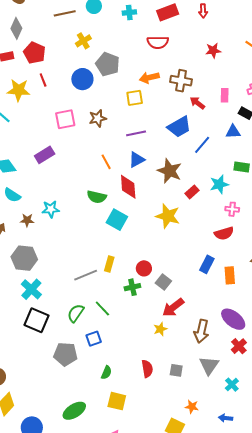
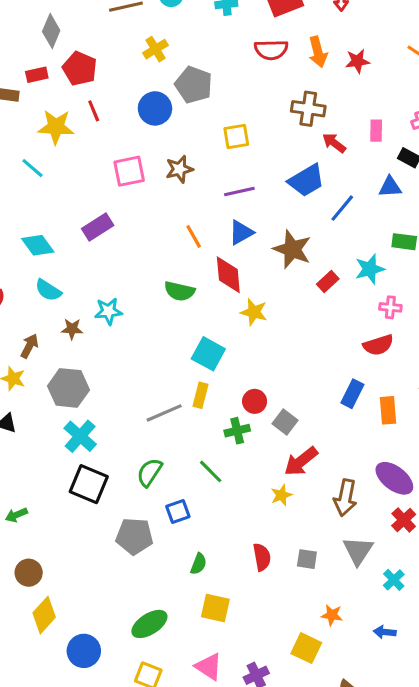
orange arrow: (149, 78) -> (318, 52), moved, turned -90
yellow star: (168, 216) -> (254, 312), moved, size x0.7
cyan square: (117, 220) -> (208, 354), moved
green line: (102, 308) -> (211, 471), moved

